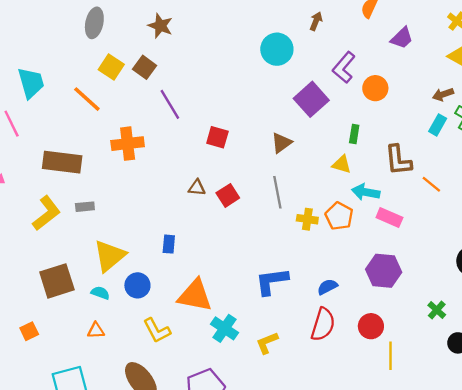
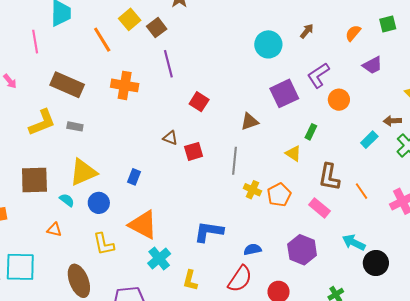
cyan rectangle: (438, 125) -> (369, 140), moved
brown L-shape: (398, 160) -> (329, 177), moved
cyan arrow: (366, 192) -> (354, 242), moved
yellow L-shape: (267, 343) -> (190, 280), turned -70

